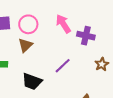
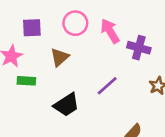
pink circle: (28, 24) -> (75, 23), moved
black trapezoid: (32, 82) -> (66, 105), turned -55

